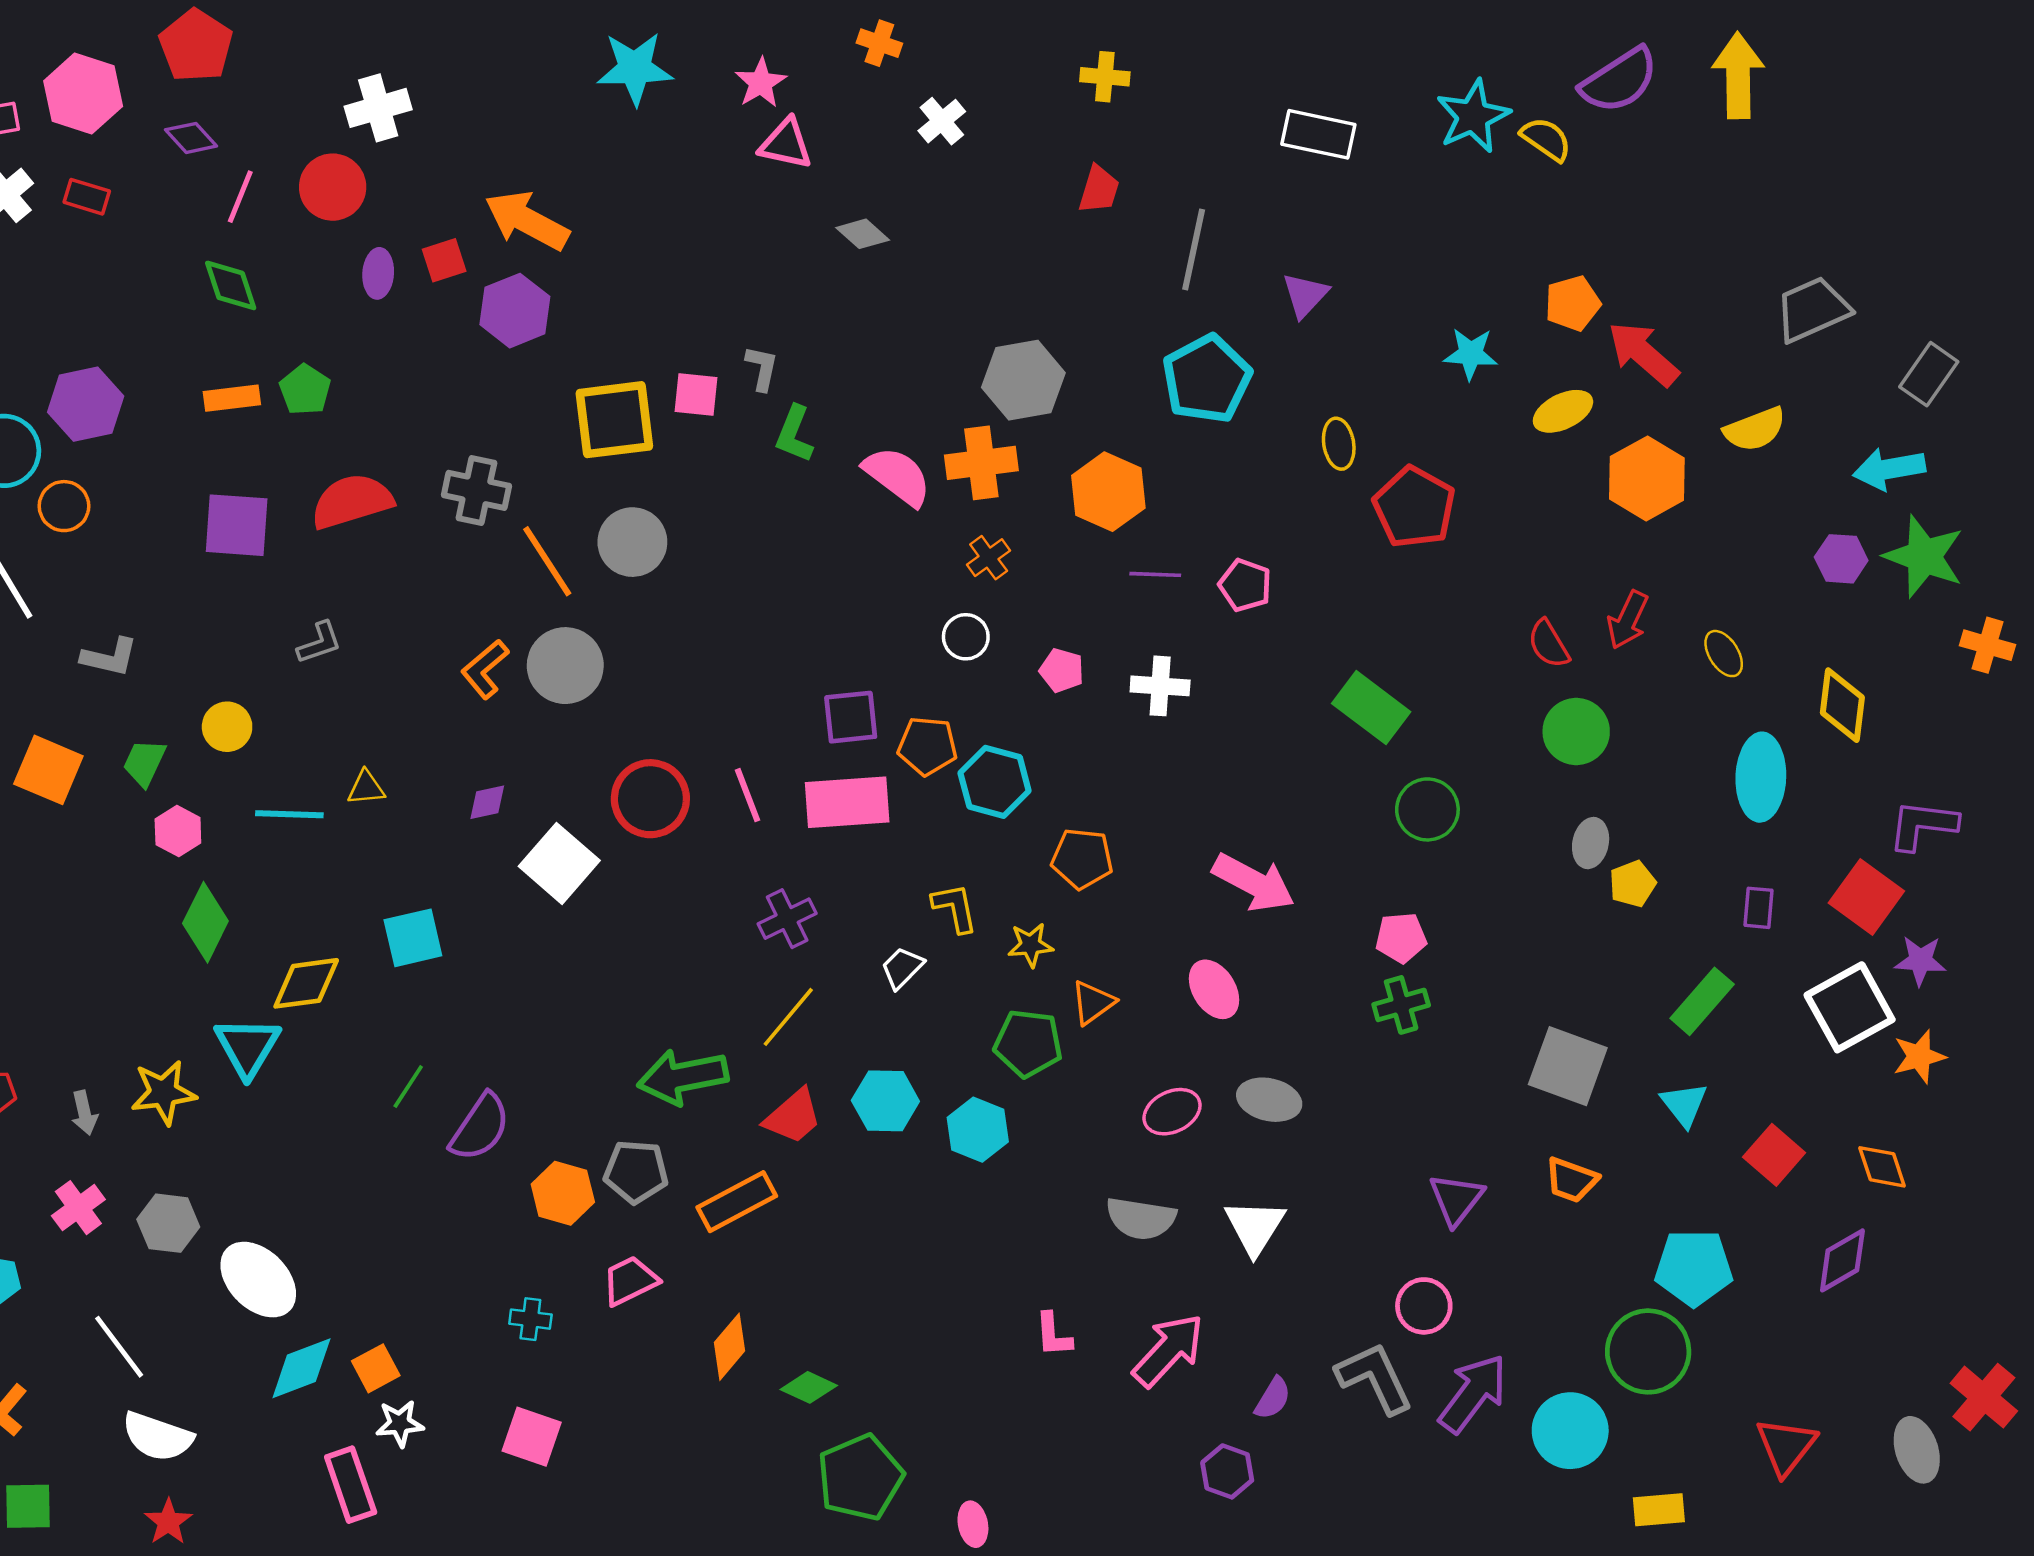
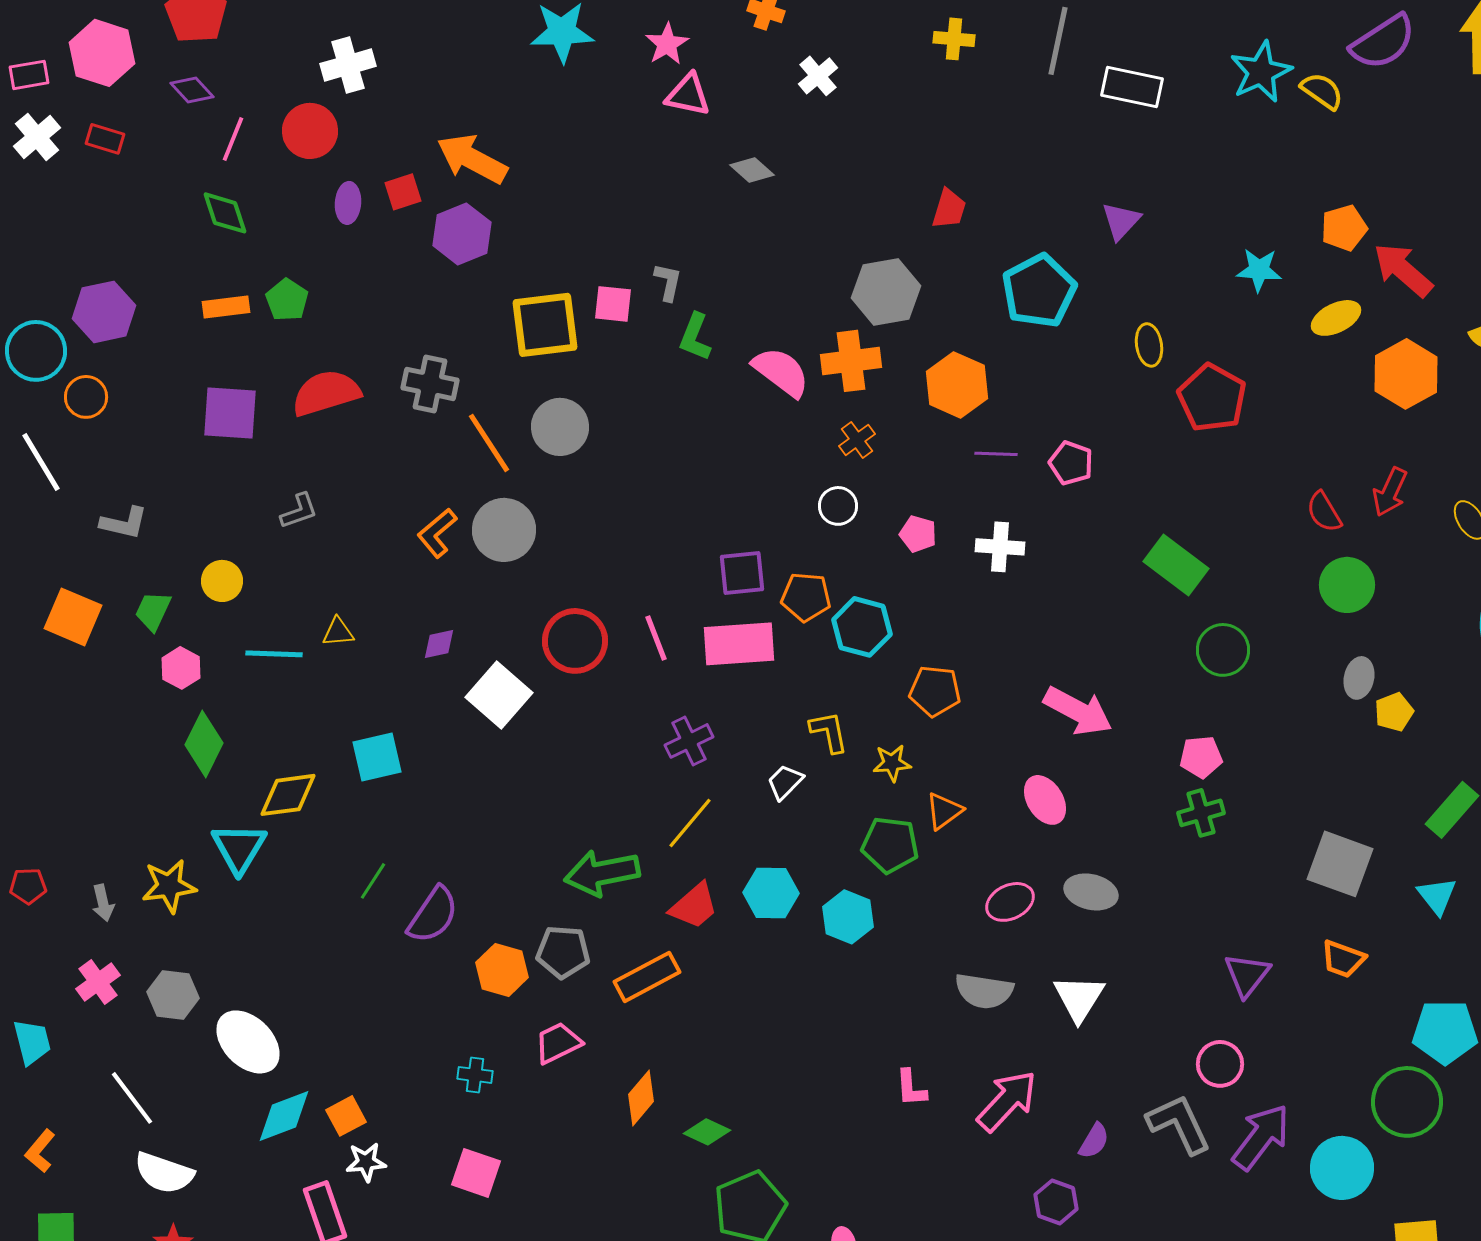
red trapezoid: (1099, 189) -> (949, 209), moved
gray line: (1194, 249) -> (1058, 41), moved

